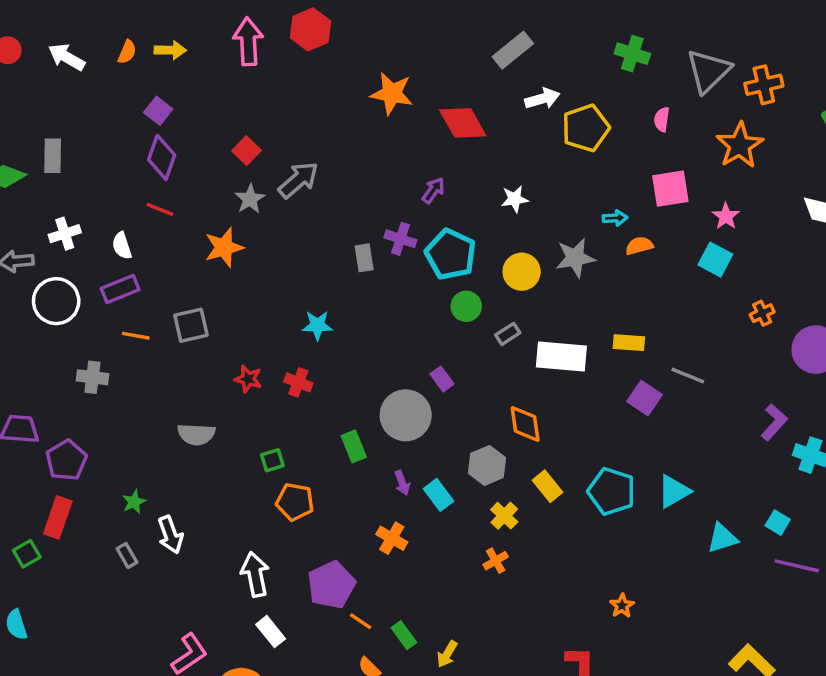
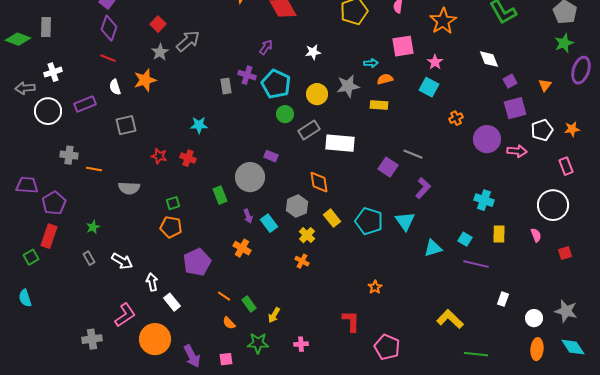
white semicircle: (122, 246) -> (115, 87), moved
gray rectangle: (508, 334) -> (309, 130), size x1.5
orange line: (136, 336) -> (94, 169), moved
yellow rectangle: (629, 343) -> (379, 105), moved
purple rectangle: (442, 379) -> (271, 156), turned -32
purple L-shape: (774, 422) -> (423, 188), moved
cyan triangle: (674, 491) -> (405, 221), turned -35
orange pentagon: (295, 502) -> (171, 227), moved
white arrow: (170, 535) -> (122, 261), moved, turned -40
orange cross: (496, 561) -> (302, 261), turned -32
white arrow: (255, 574) -> (152, 282), moved, size x0.7
purple pentagon: (331, 585) -> (197, 262), moved

